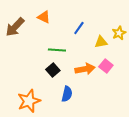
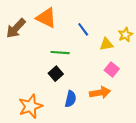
orange triangle: (44, 17) -> (46, 18), size x1.5
blue line: (79, 28) -> (83, 29), turned -72
orange arrow: (85, 69) -> (100, 93), moved

